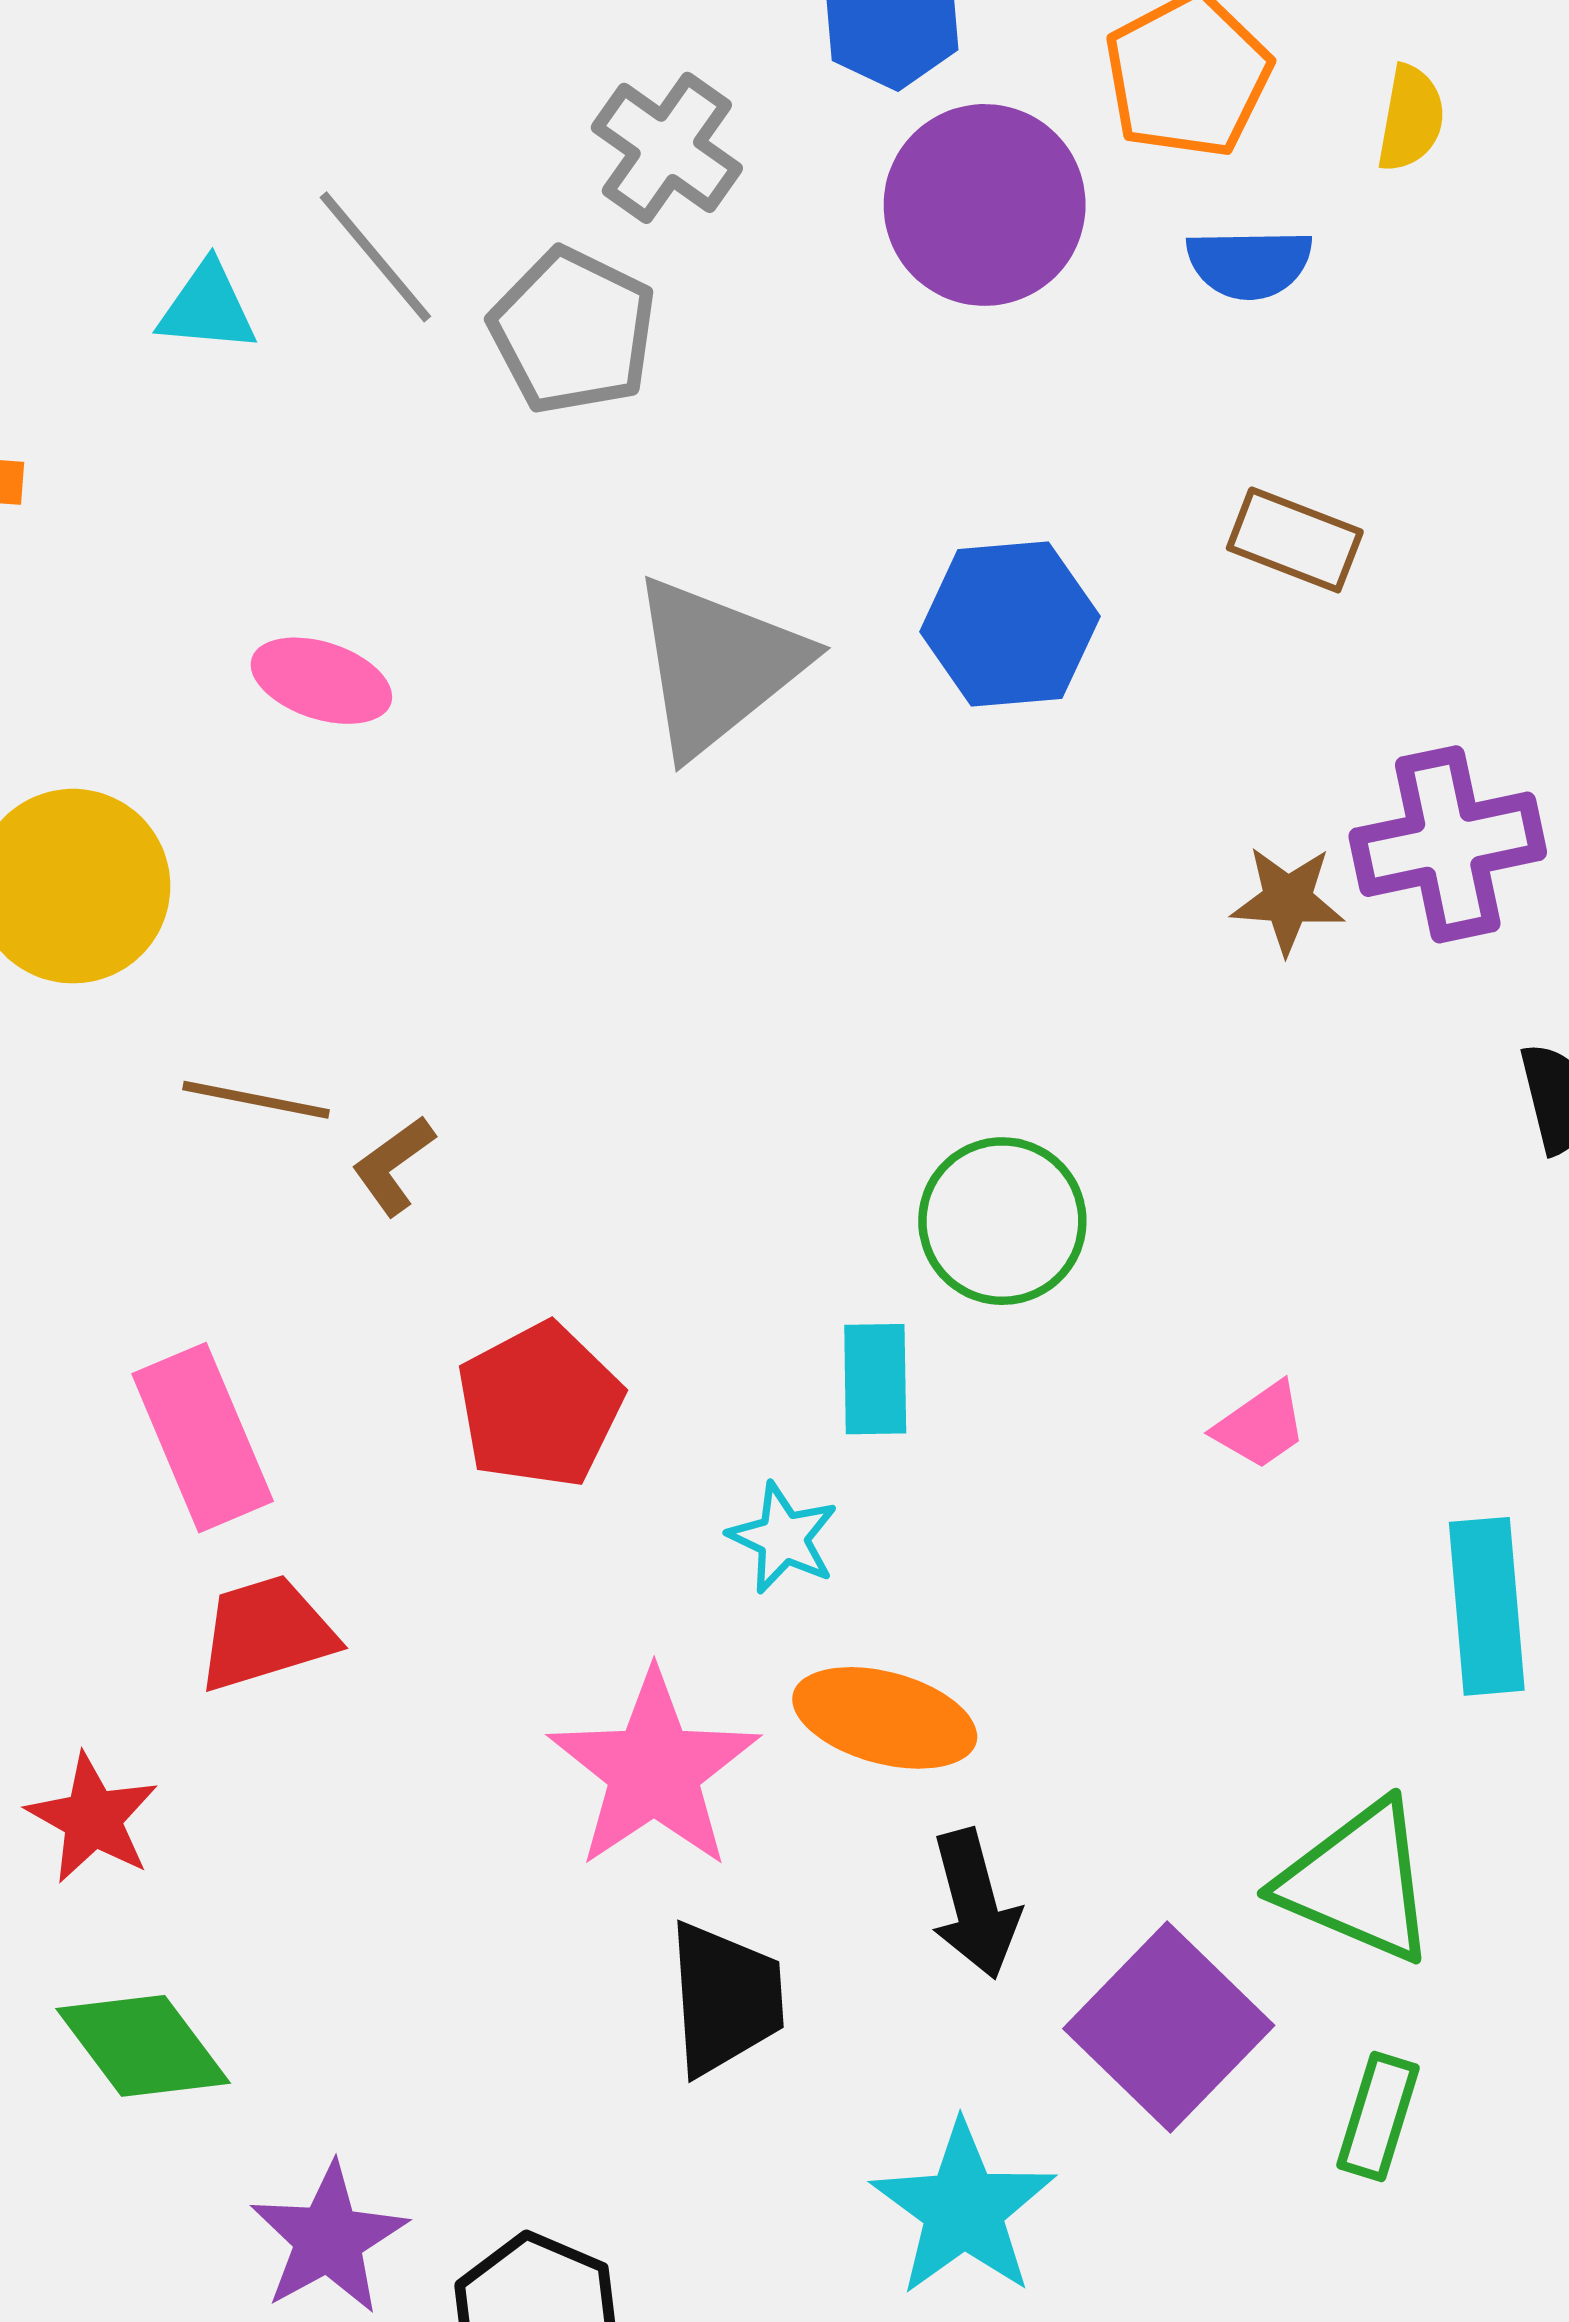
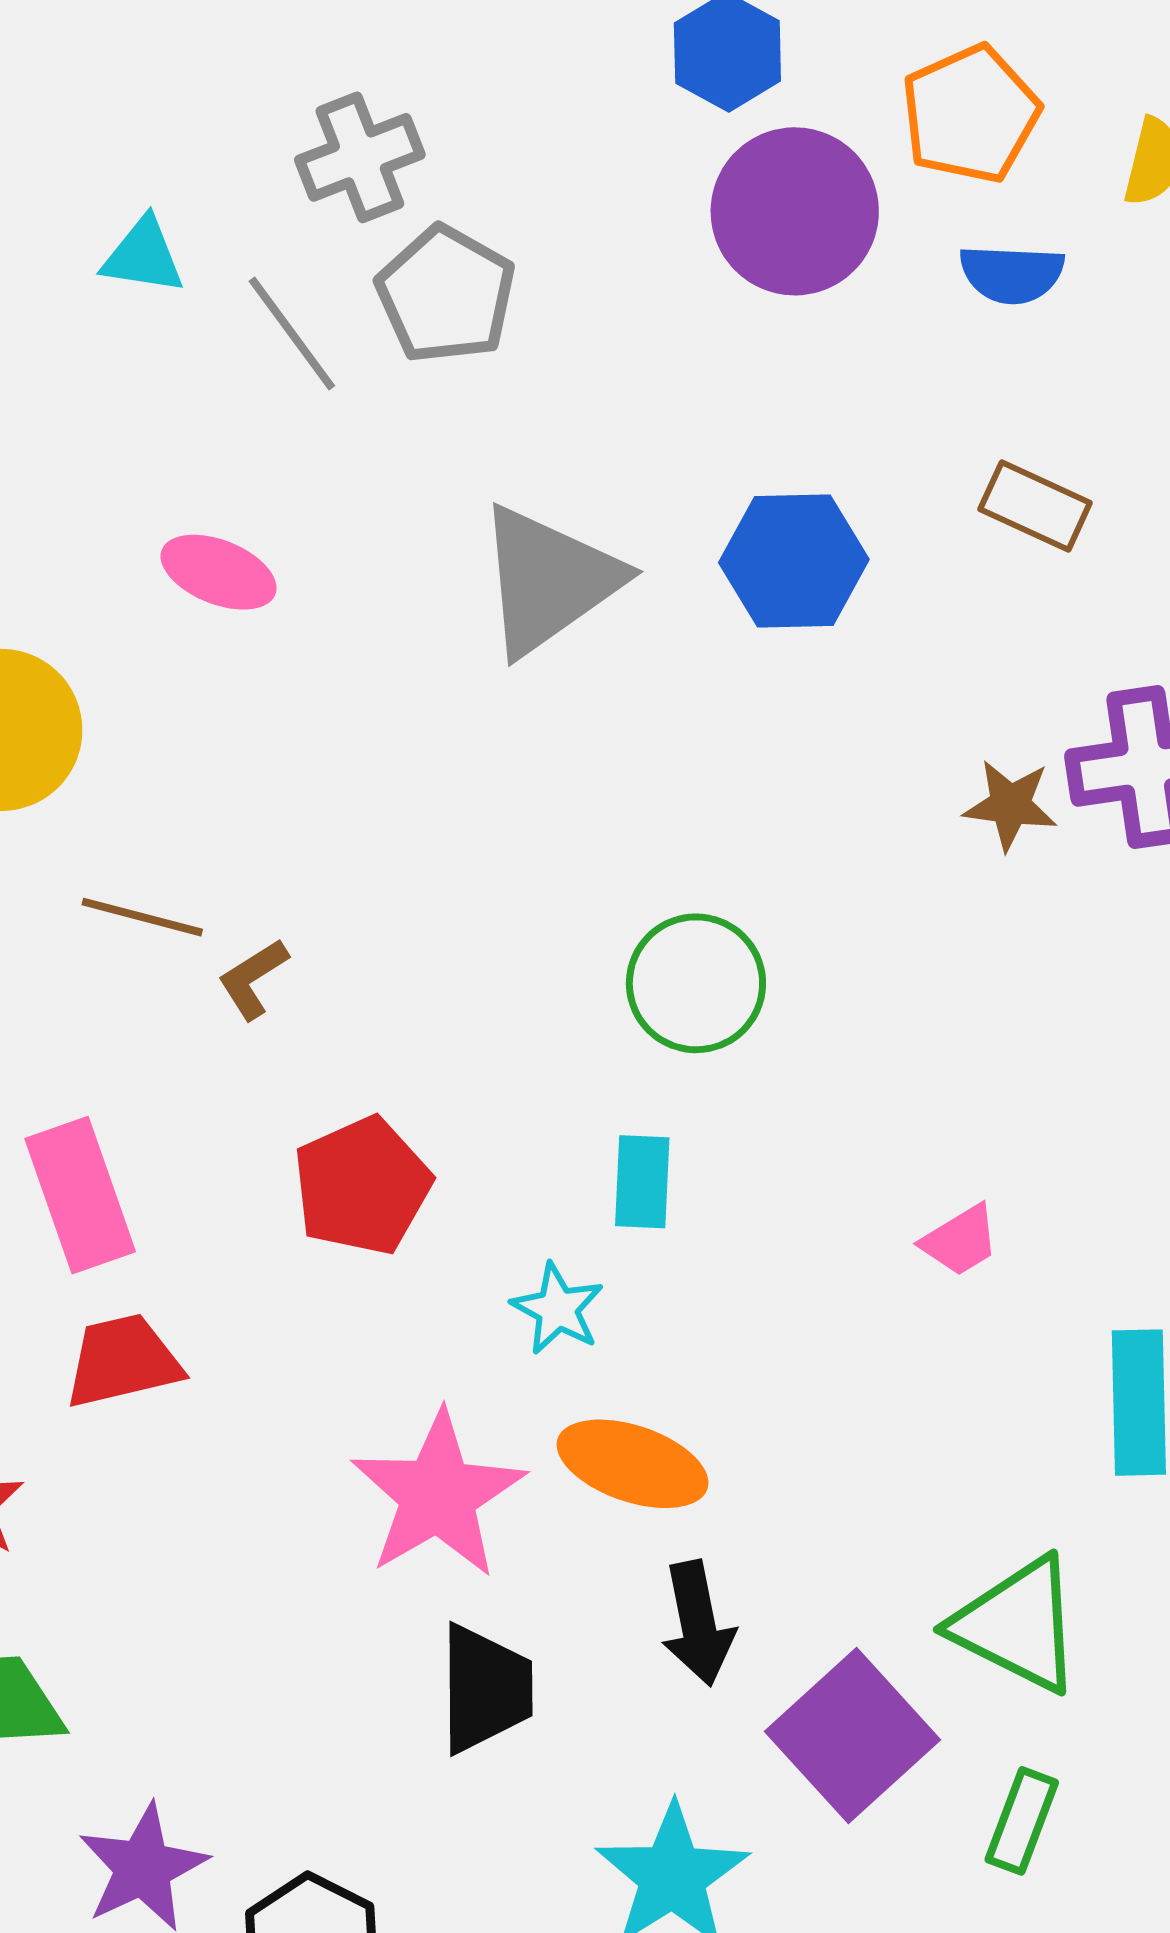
gray cross: (667, 148) -> (360, 157), moved, turned 30
gray line: (375, 257) -> (292, 334), moved
green circle: (1002, 1221) -> (696, 983), moved

